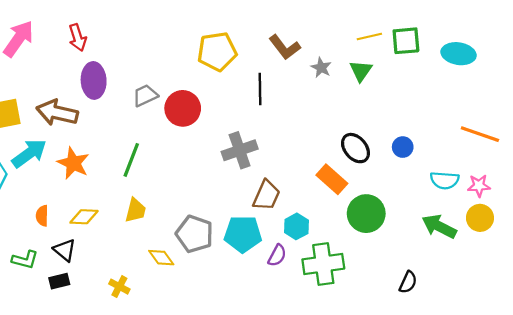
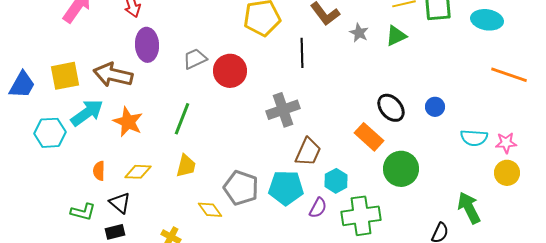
green triangle: (361, 71) -> (396, 36), turned 30
orange line: (480, 134) -> (509, 75), moved
green arrow: (439, 226) -> (469, 208), moved, turned 36

